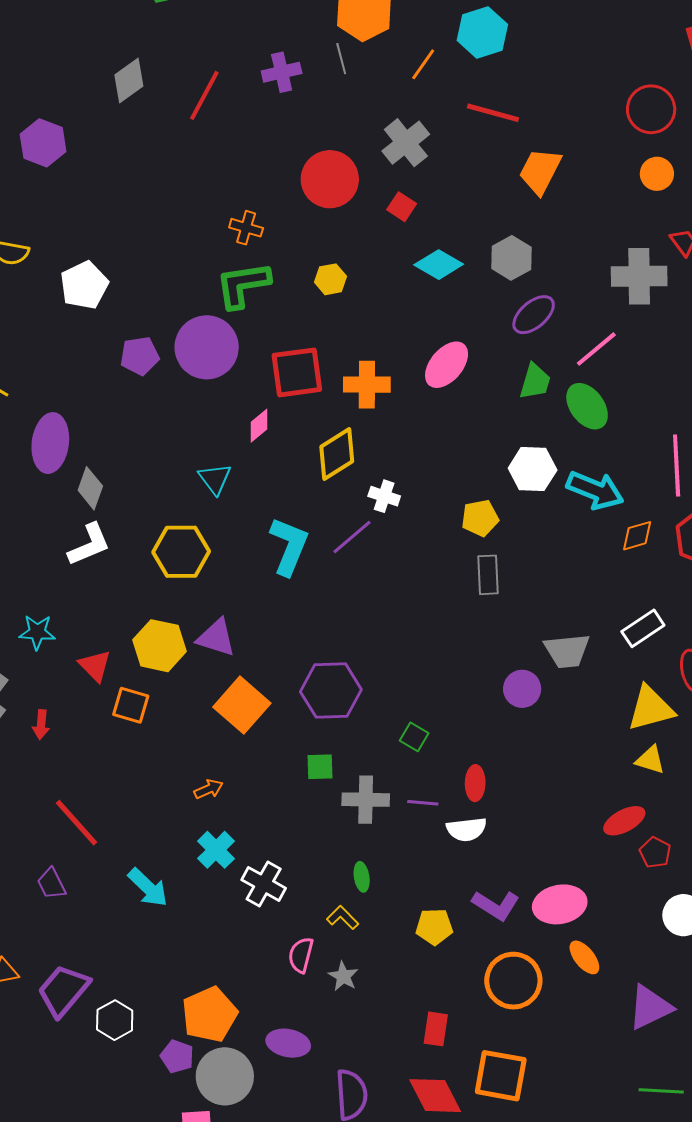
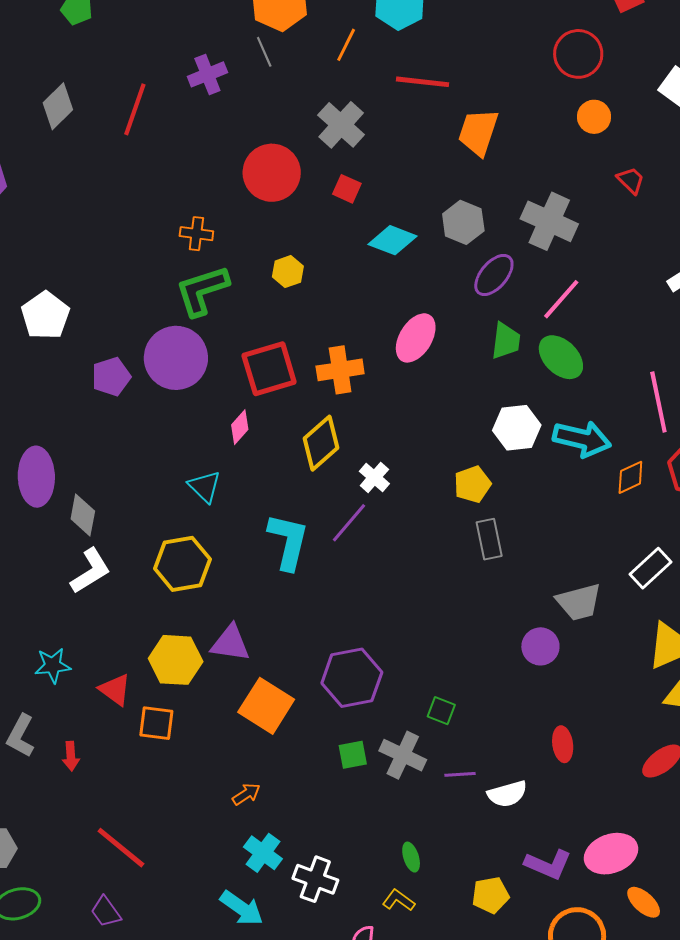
gray cross: (639, 276) -> (549, 221), moved, turned 34
white cross: (384, 496) -> (374, 477), turned 32
red ellipse: (475, 783) -> (563, 744), moved
gray cross: (366, 800) -> (403, 755), moved, turned 33
cyan arrow: (148, 887) -> (242, 908), moved

